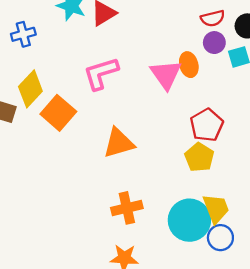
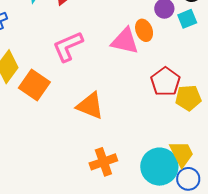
pink triangle: (166, 74) -> (125, 41), turned -36
orange triangle: (119, 143) -> (90, 106), turned 44
yellow pentagon: (199, 157) -> (188, 98), moved, turned -30

